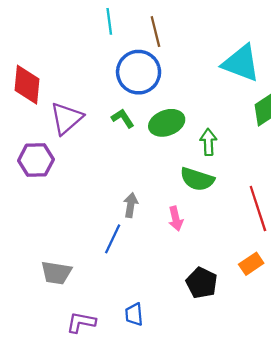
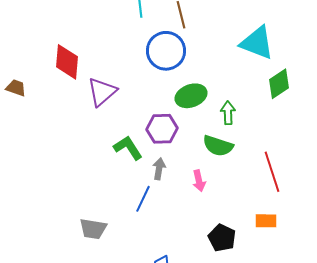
green L-shape: (123, 118) -> (128, 148), moved, size x1.4
purple hexagon: (36, 160) -> (162, 129), moved
orange rectangle: (251, 264) -> (266, 221), turned 35

